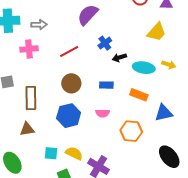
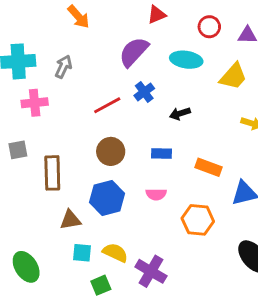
gray arrow: (39, 25) -> (63, 67), turned -63
blue cross: (105, 43) -> (144, 92), moved
pink cross: (29, 49) -> (35, 103), moved
cyan ellipse: (144, 68) -> (186, 60), moved
brown triangle: (27, 129) -> (70, 220), moved

